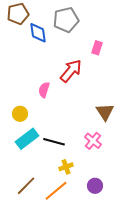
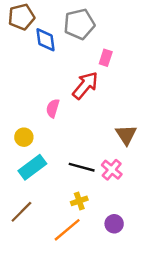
pink rectangle: (97, 48) -> (106, 58), moved
black line: (54, 142) -> (82, 167), moved
brown line: (26, 186) -> (21, 212), moved

